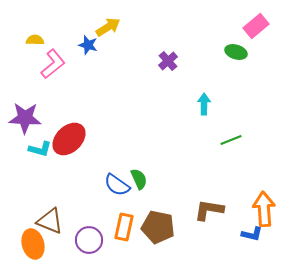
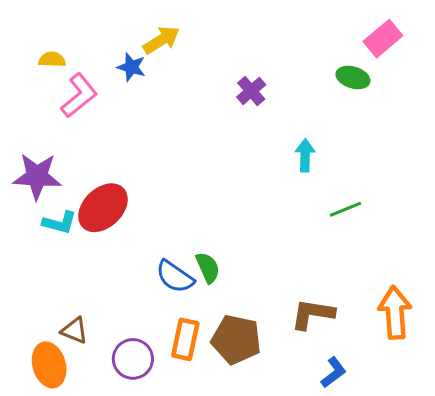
brown triangle: (50, 221) -> (75, 330), size x0.7
blue L-shape: (252, 234) -> (334, 372), moved, turned -50

